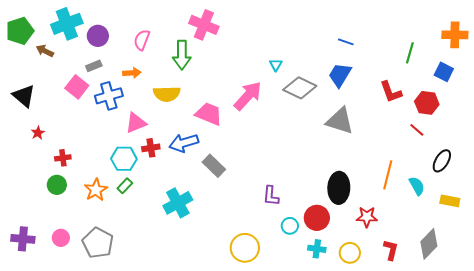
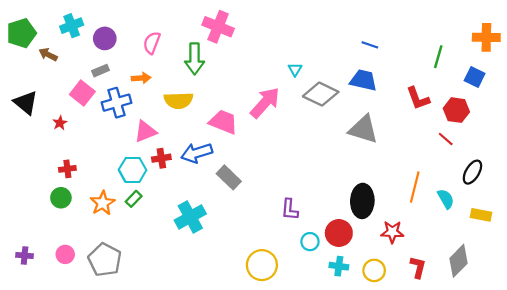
cyan cross: (67, 24) -> (72, 26), size x0.7
blue trapezoid: (340, 75) -> (363, 80), turned 72
red star: (38, 133) -> (60, 123), moved
purple cross: (23, 239) -> (25, 255), size x0.7

